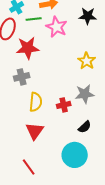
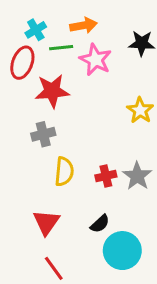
gray star: (85, 94) -> (137, 176), moved, turned -30
black semicircle: (85, 127) -> (100, 224), moved
red triangle: (35, 131) -> (46, 222), moved

